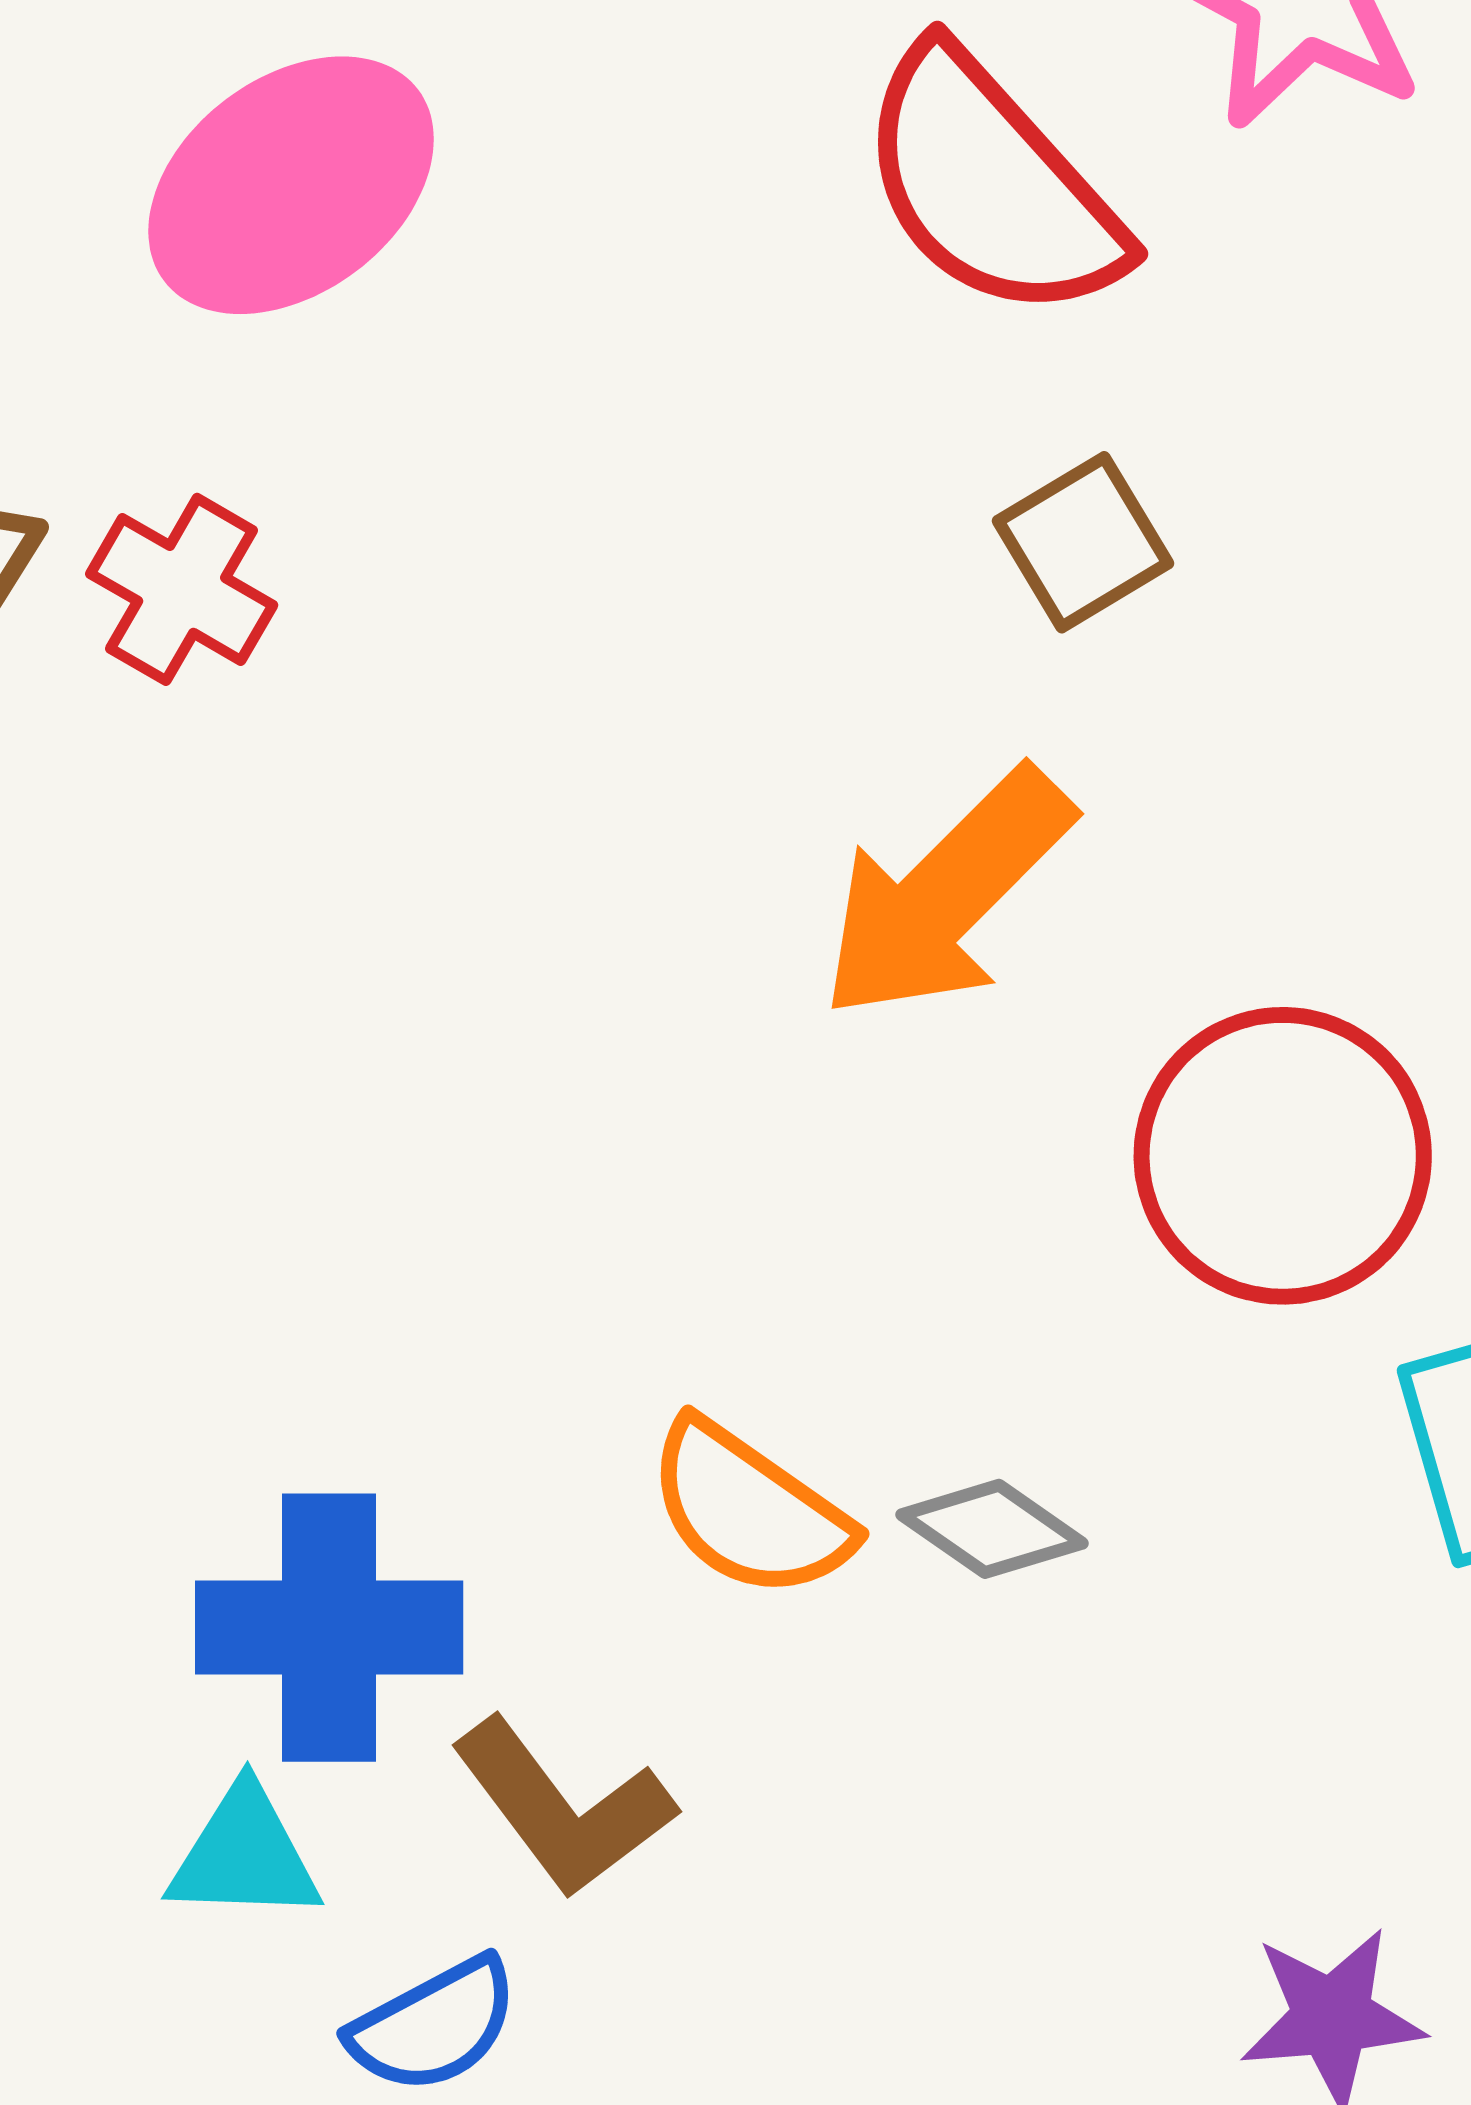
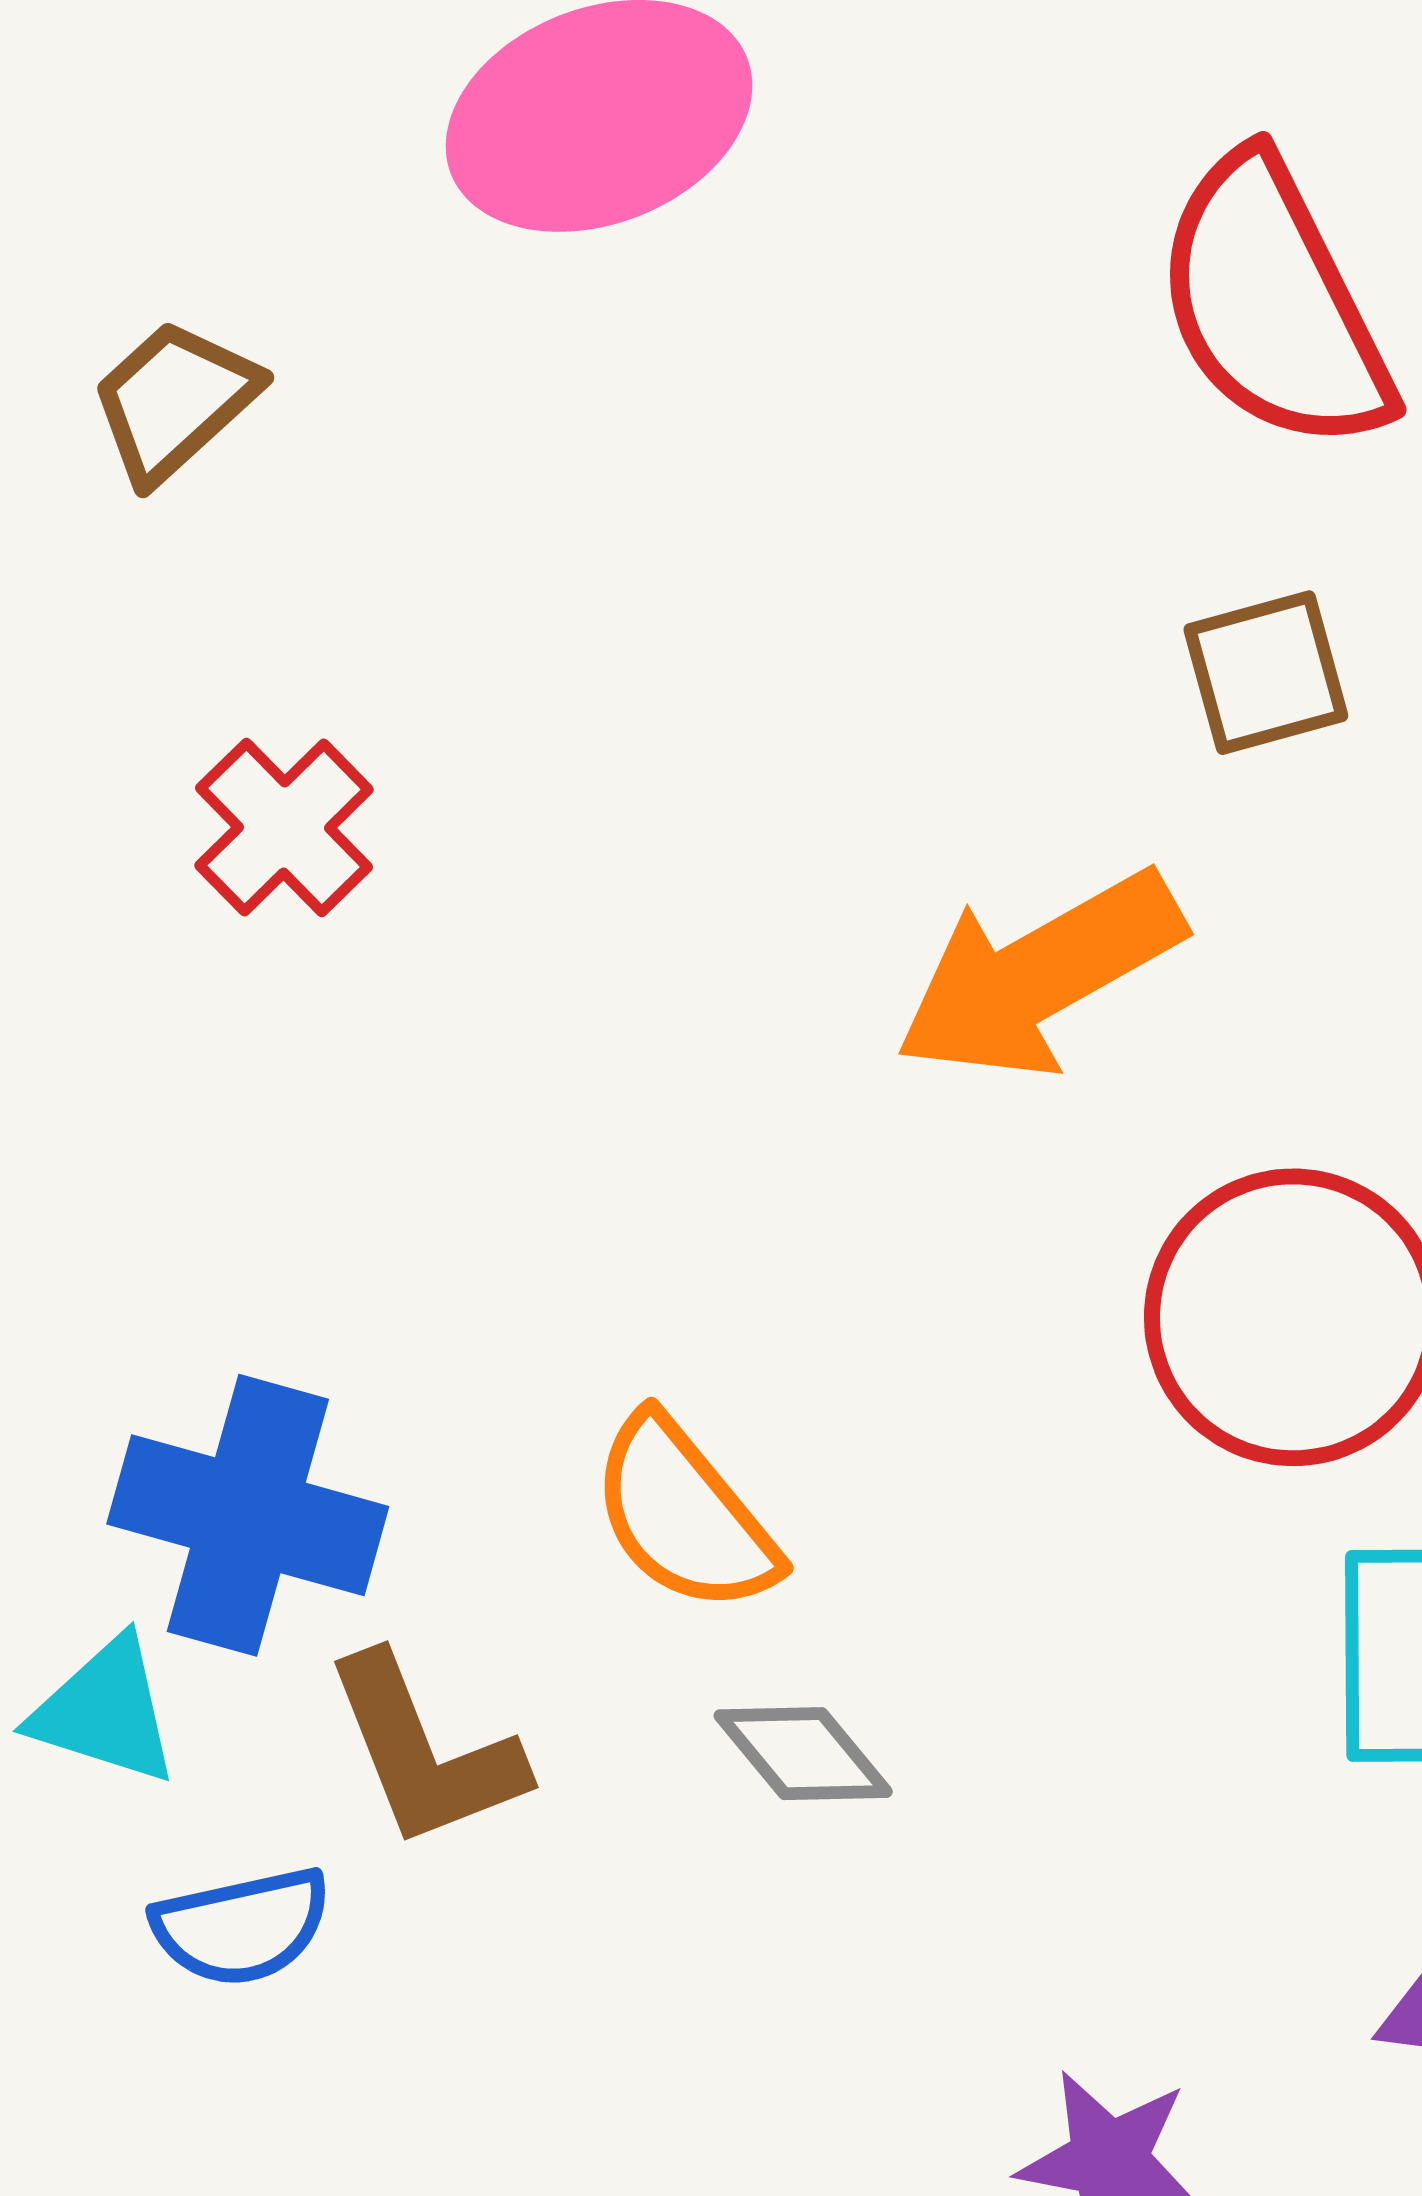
red cross: (182, 589) -> (284, 828), moved
gray diamond: (992, 1529) -> (803, 1754), moved

